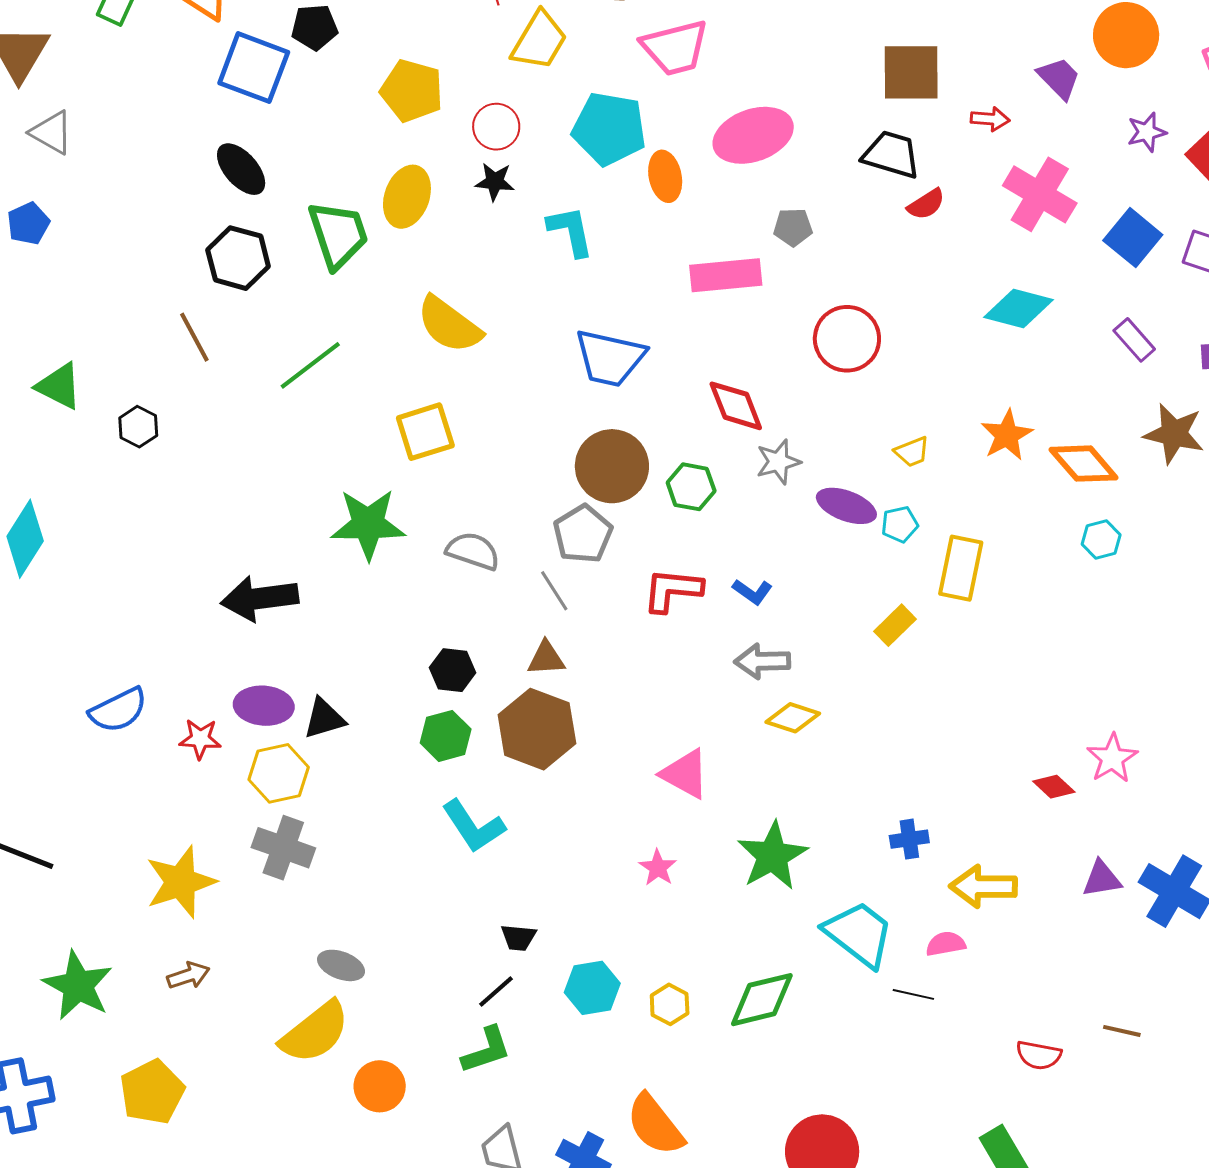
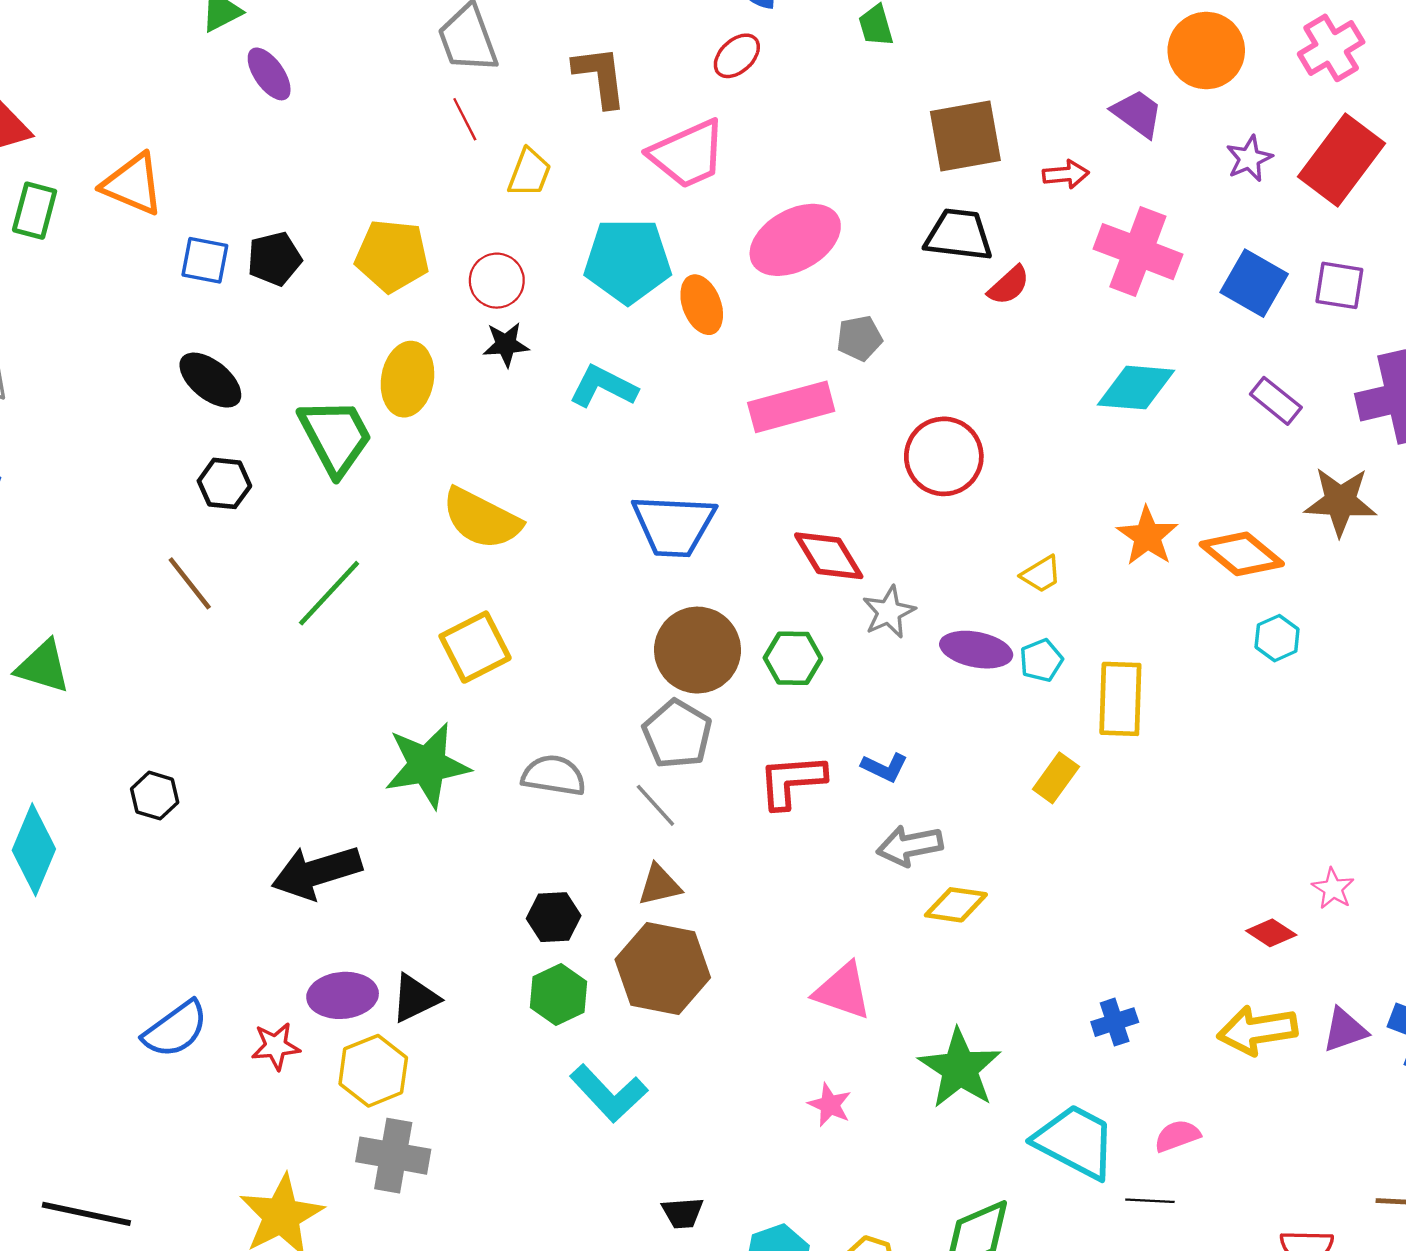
black pentagon: (315, 27) -> (274, 259), moved
yellow trapezoid: (539, 40) -> (529, 173), size x0.7
blue square: (254, 68) -> (205, 260), size x0.6
cyan L-shape: (571, 231) -> (603, 387), turned -42
black hexagon: (238, 258) -> (224, 483), size x0.7
black hexagon: (138, 427) -> (155, 796), moved
pink star: (1112, 758) -> (1333, 889), size x0.7
yellow arrow: (983, 886) -> (1257, 1030), moved

